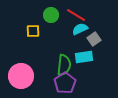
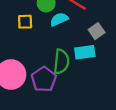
cyan semicircle: (80, 29) -> (59, 19), moved
purple pentagon: (65, 83) -> (44, 79), moved

